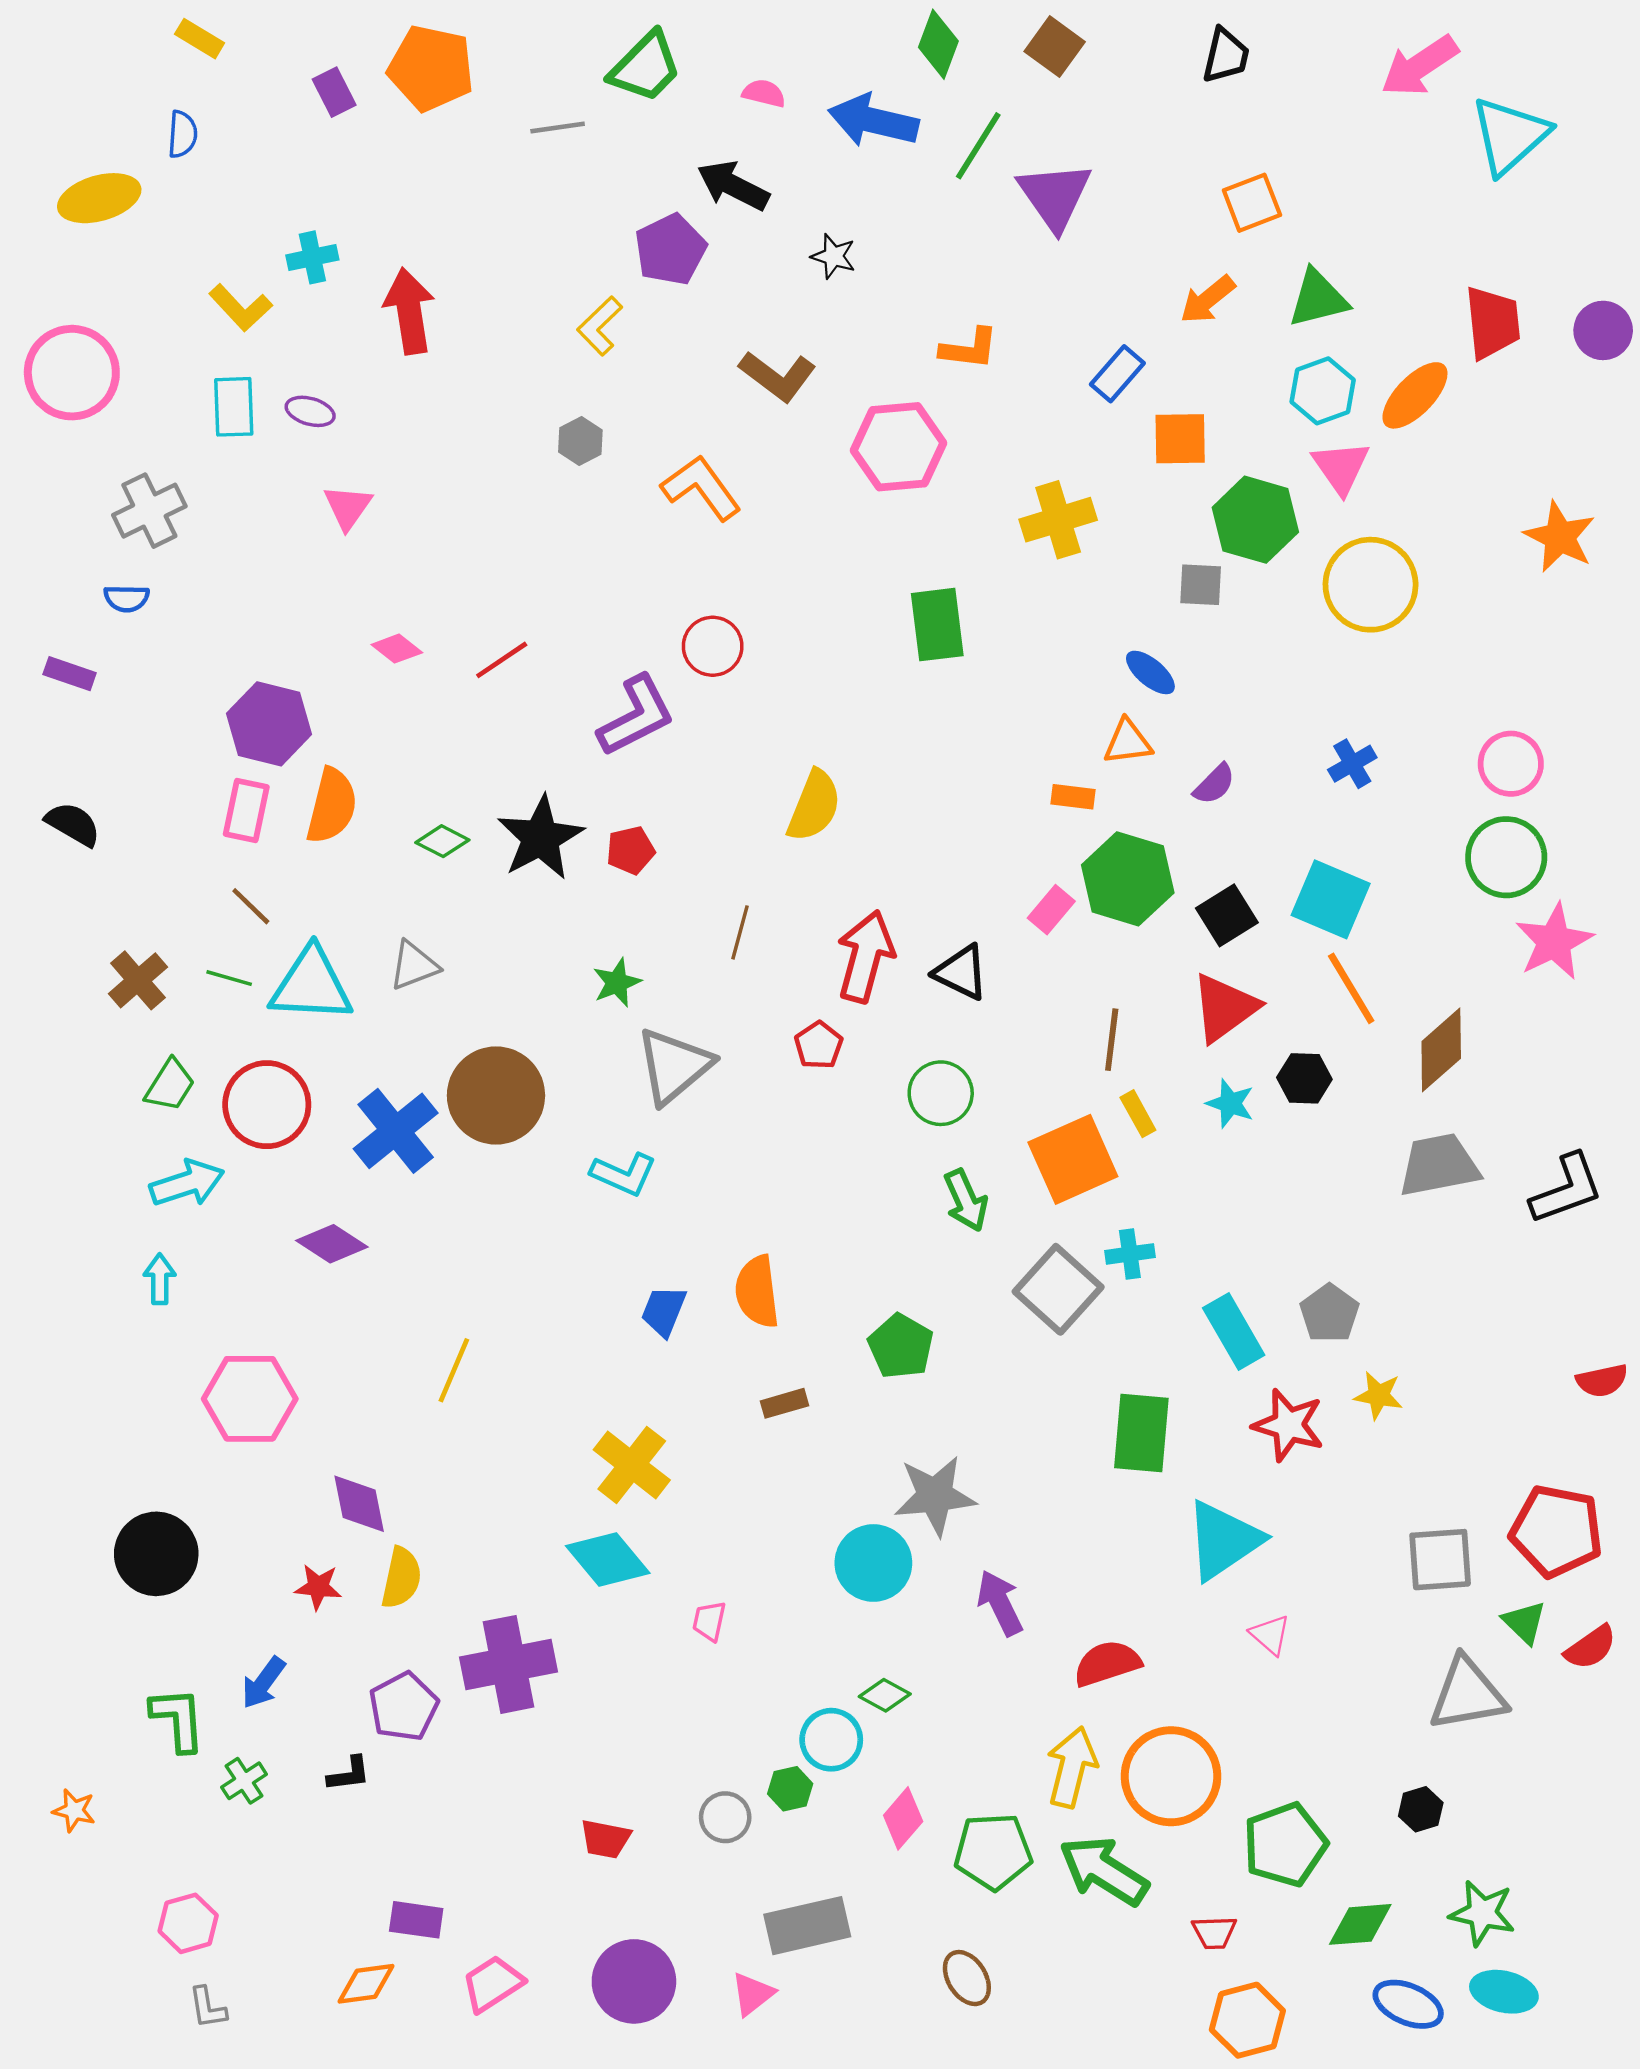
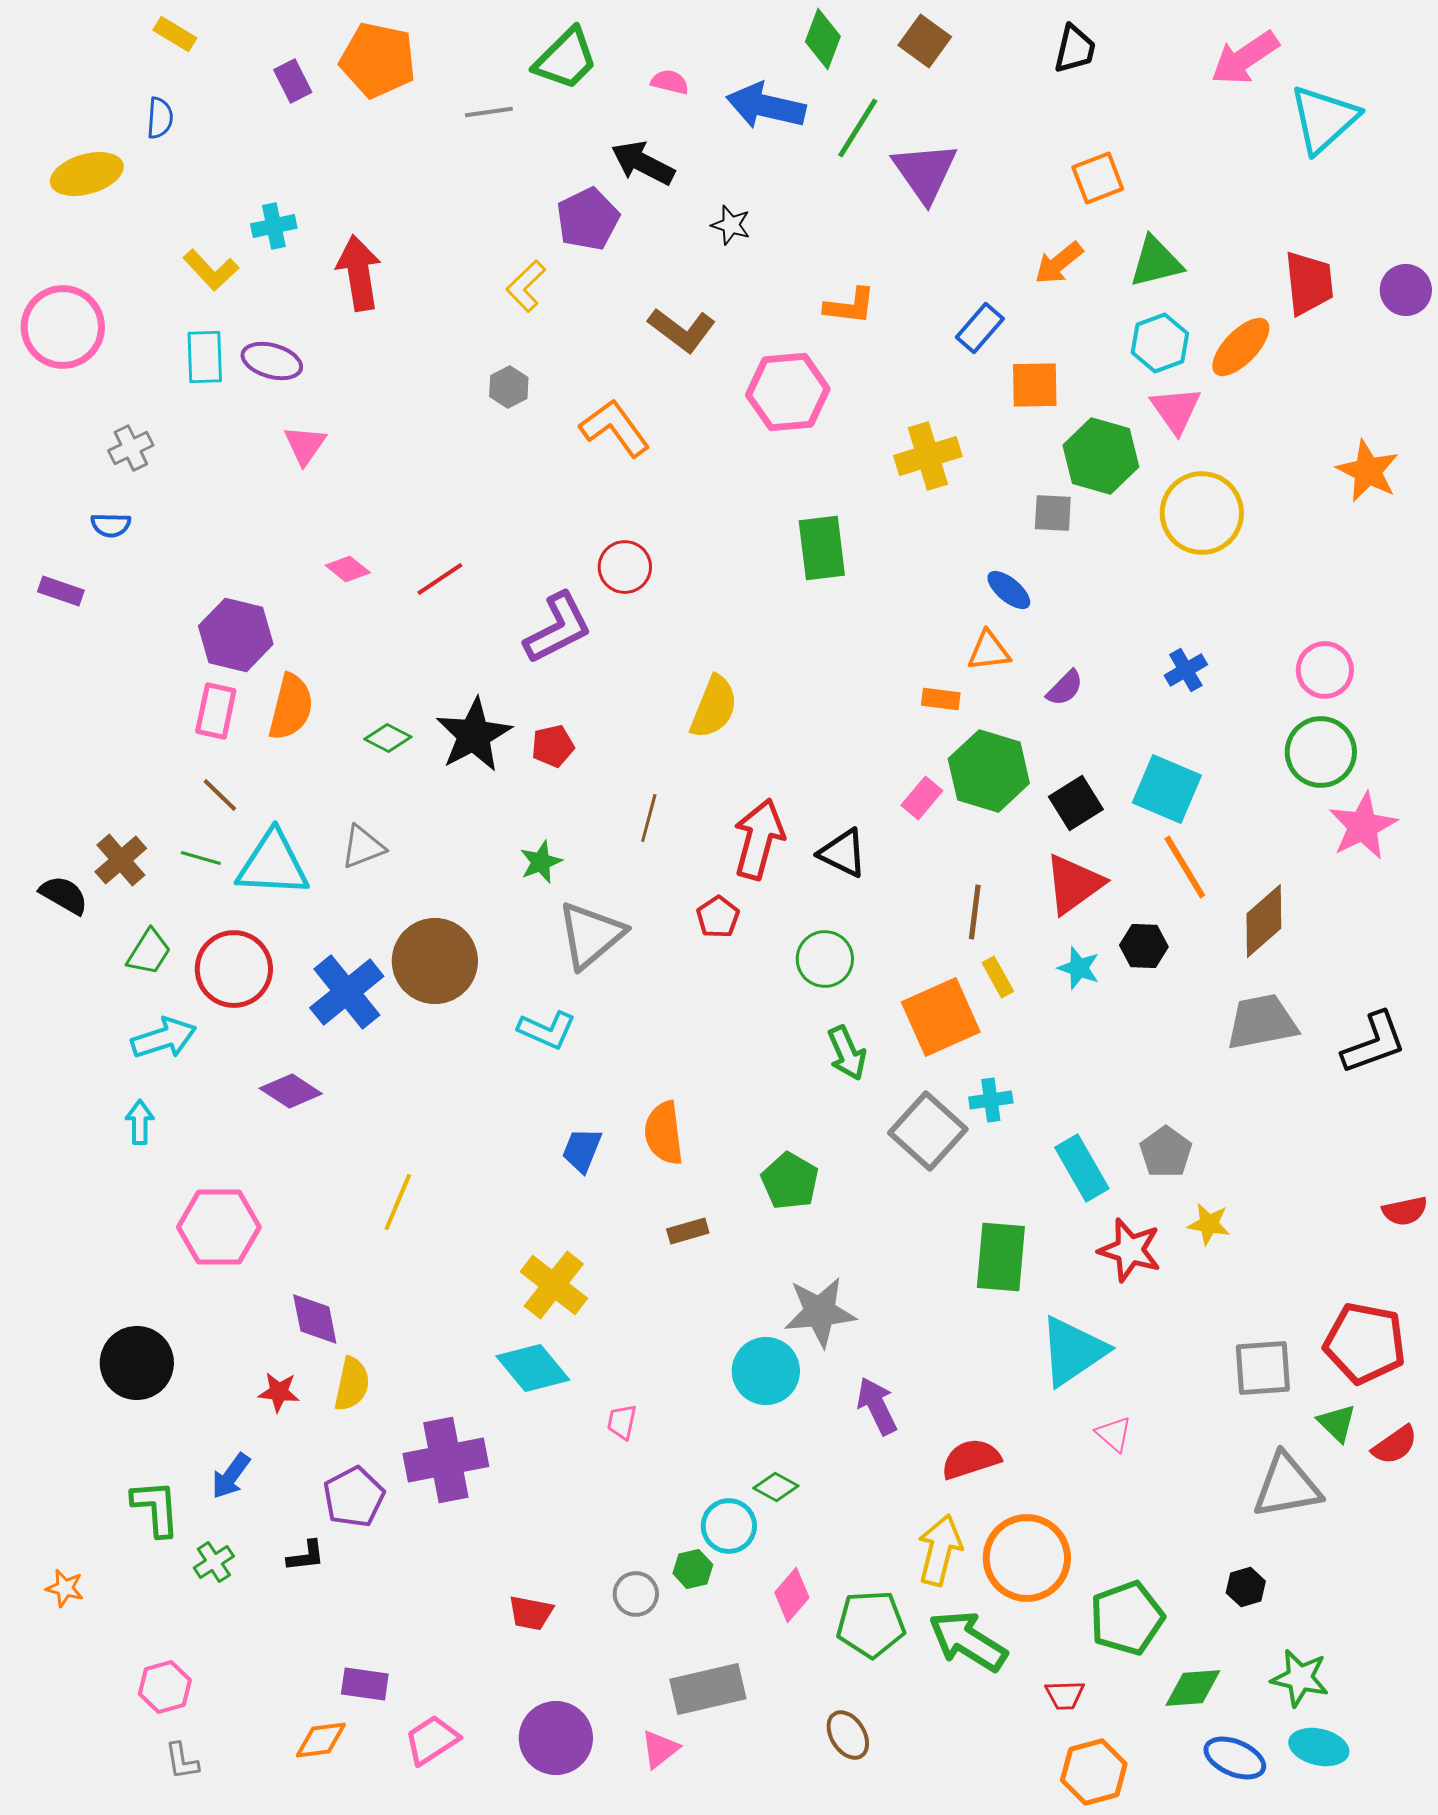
purple ellipse: (310, 411) -> (272, 361), size x1.4
gray cross: (149, 511) -> (131, 448), size x0.7
black semicircle: (73, 824) -> (64, 895), moved

